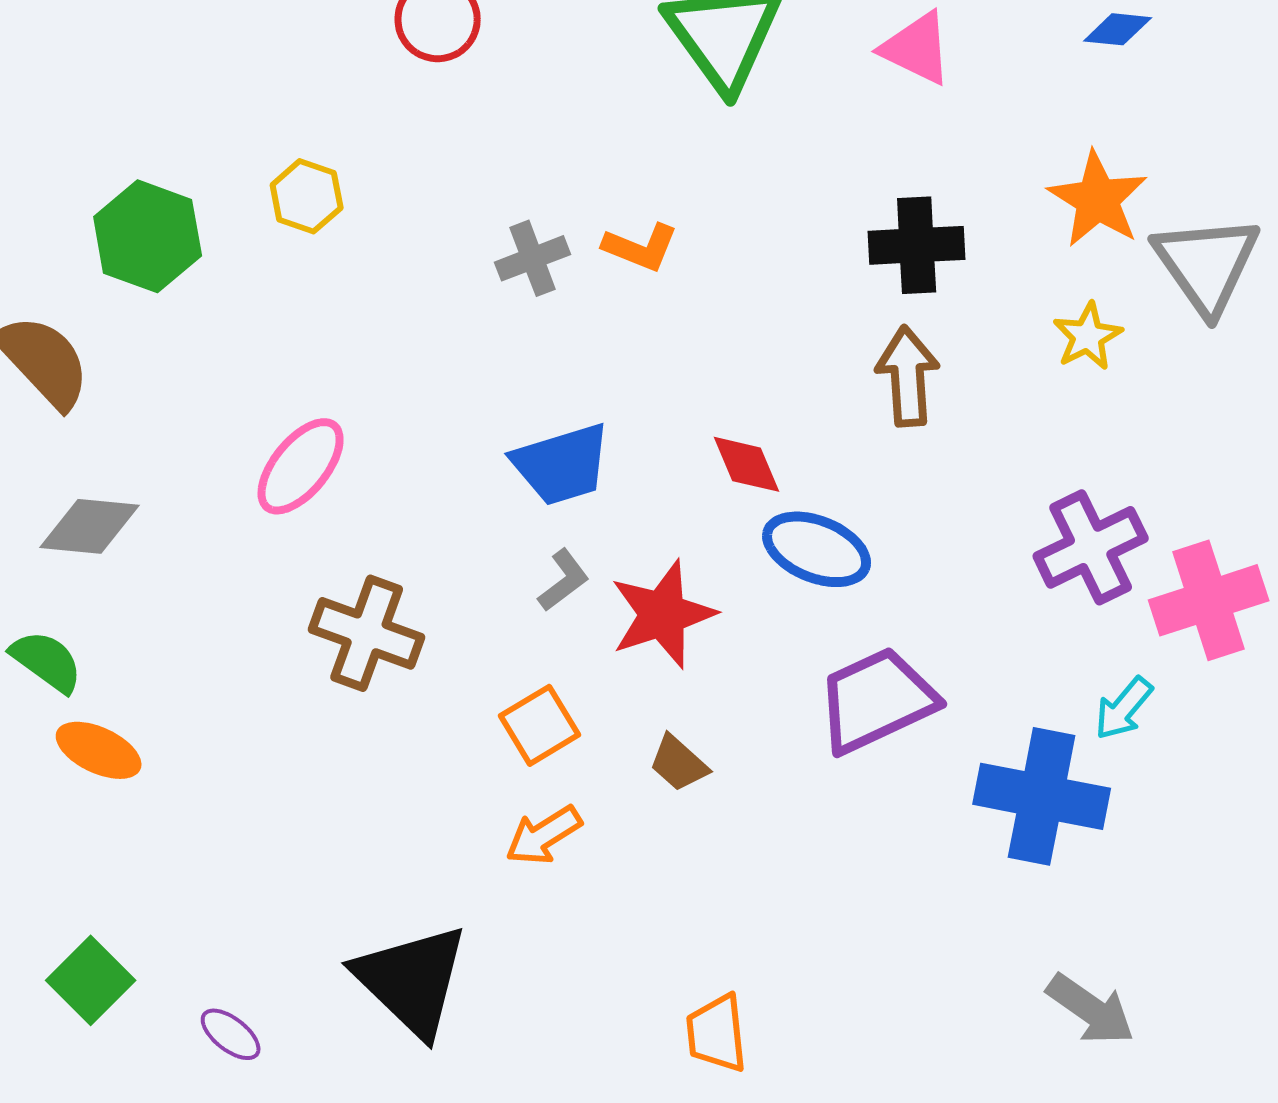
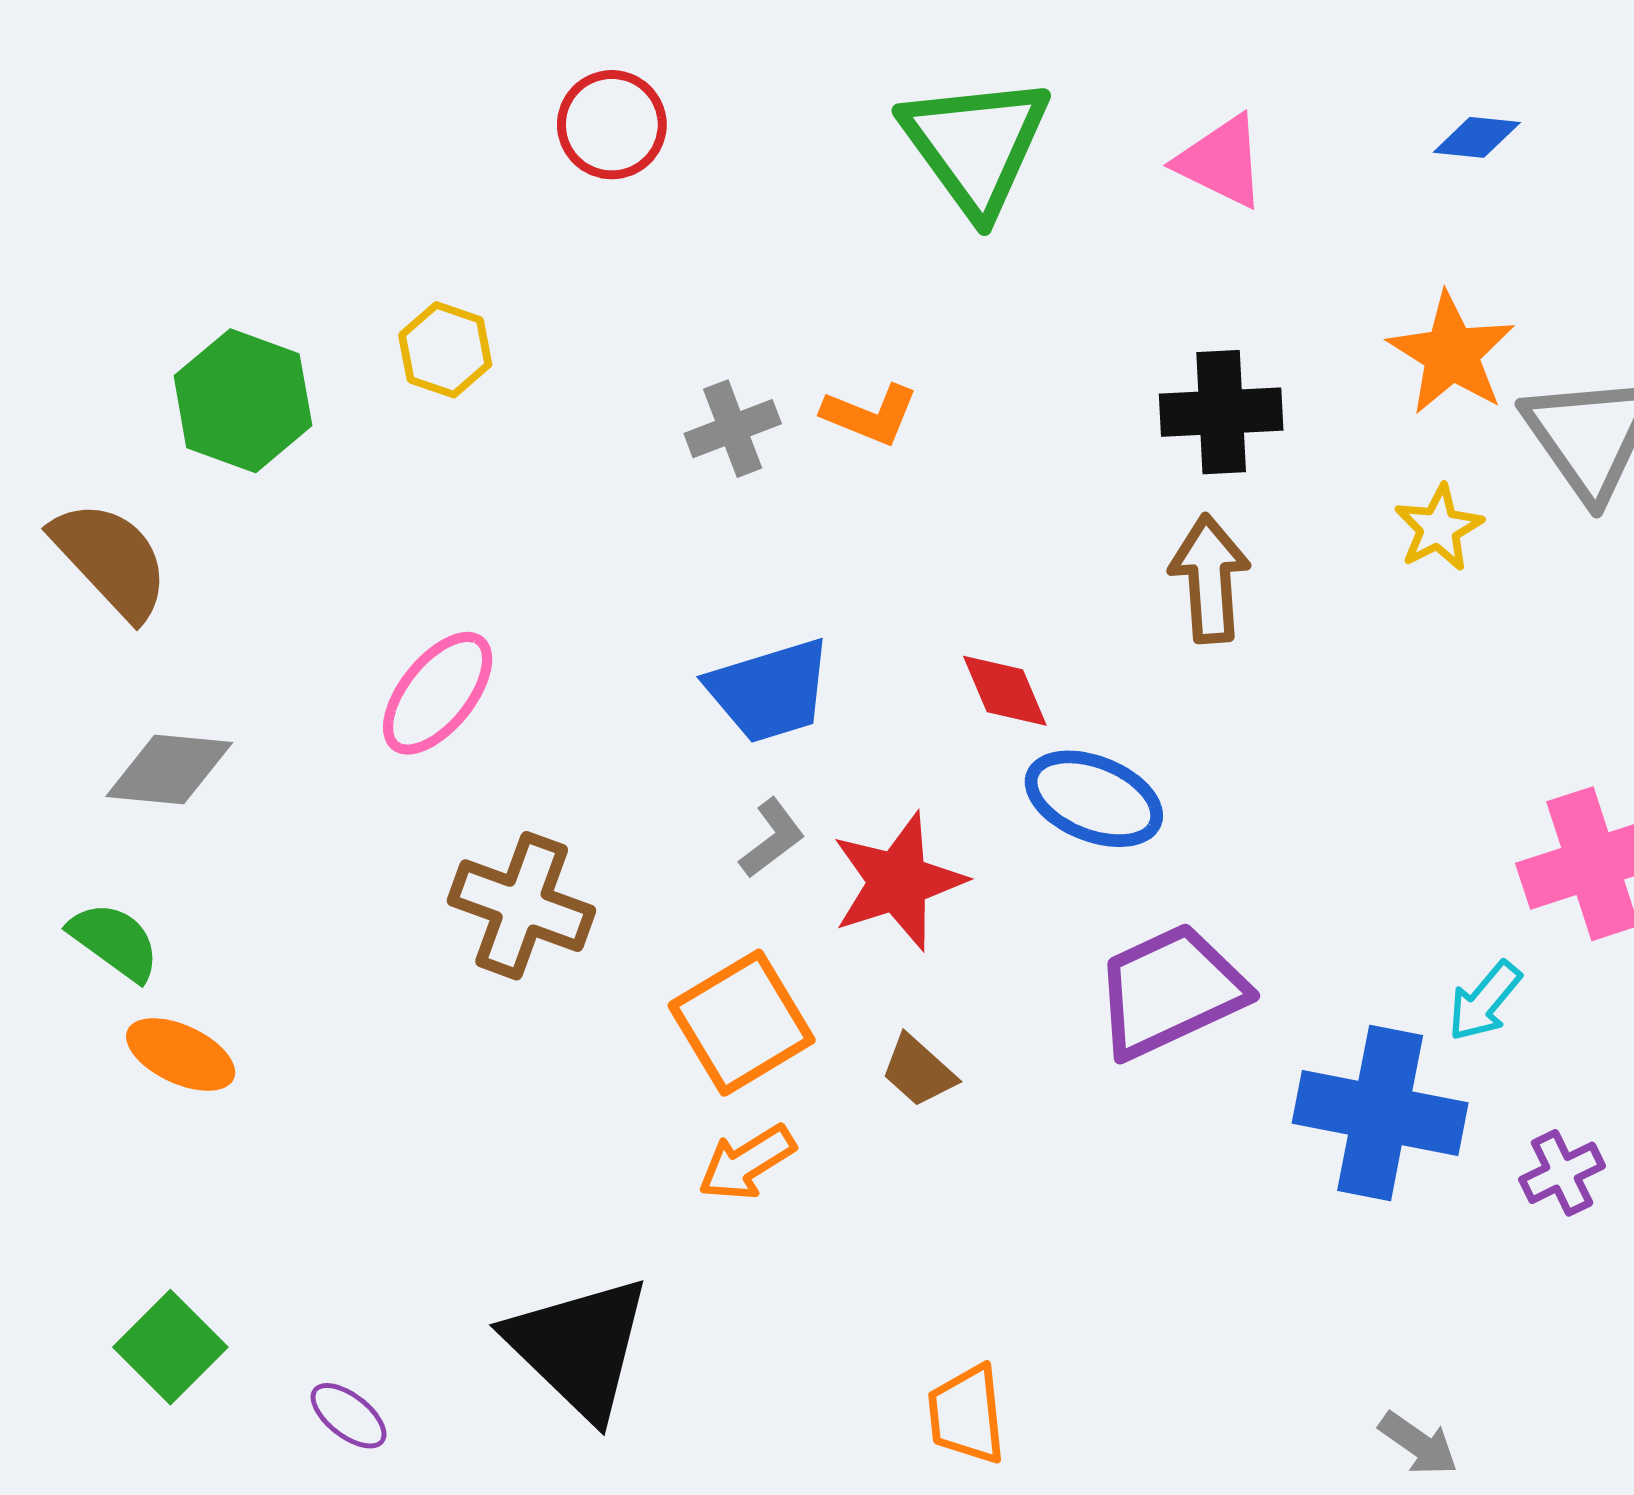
purple cross: (1091, 547) -> (1562, 1173), moved, size x0.6
orange square: (540, 725) -> (742, 1023), size x1.4
gray arrow: (1091, 1009) -> (1418, 1444), moved, size x0.7

